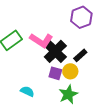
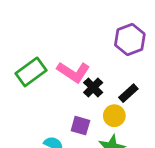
black cross: (55, 51) -> (93, 87), size x0.6
purple square: (55, 73) -> (80, 126), moved

